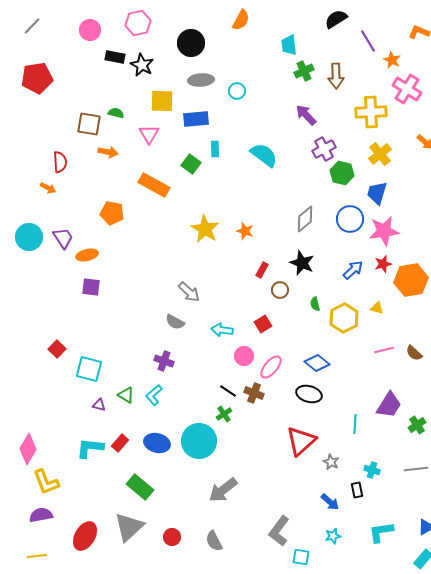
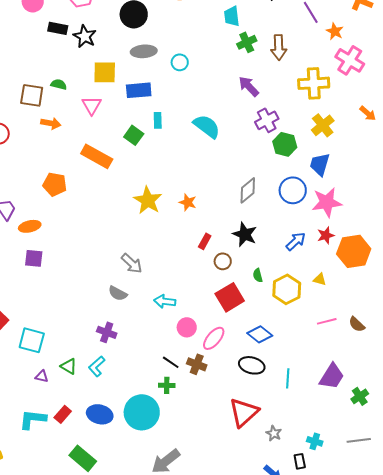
red square: (263, 324) -> (230, 297), moved, size x1.6
green cross: (224, 414) -> (167, 385), turned 35
cyan line: (355, 424) -> (288, 378), moved

